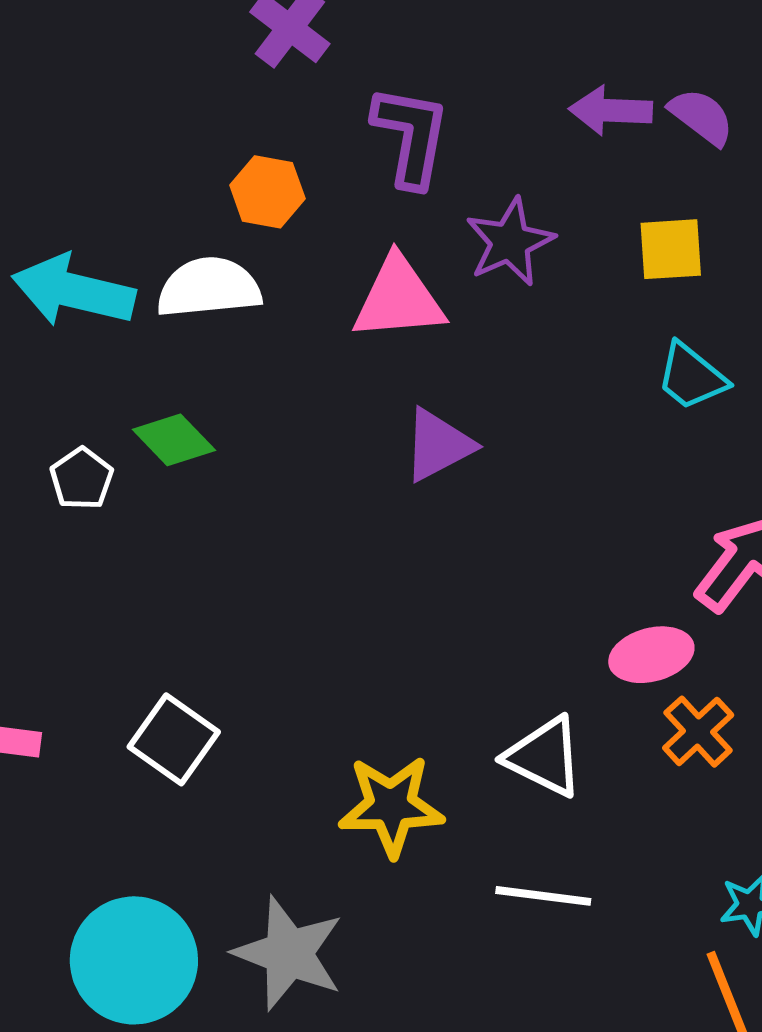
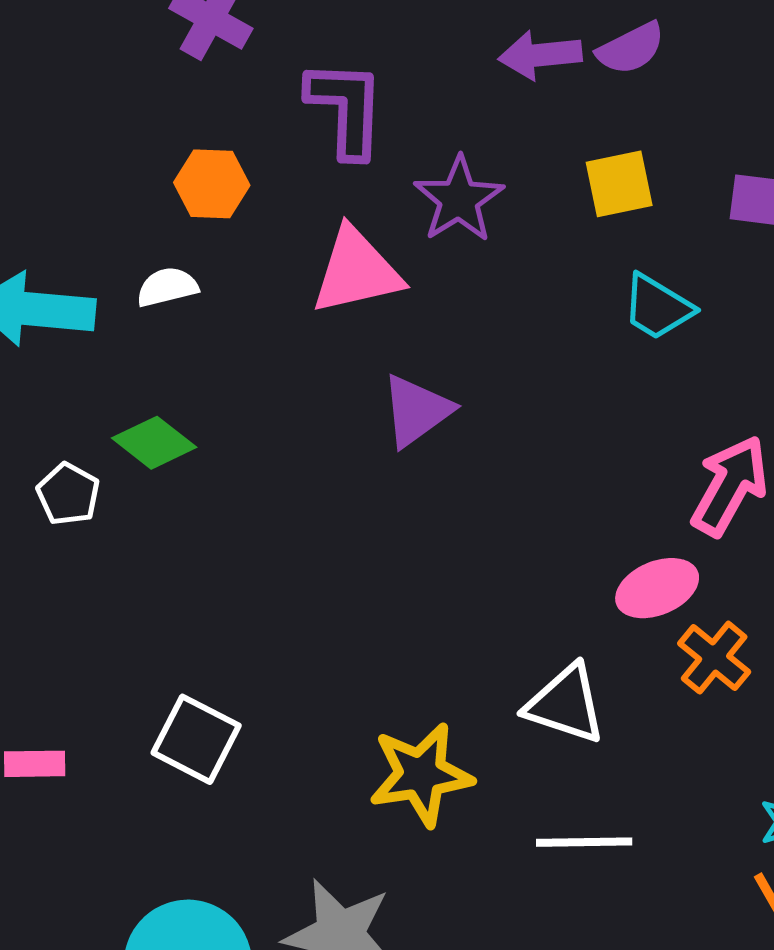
purple semicircle: (701, 117) -> (631, 48), turned 124
white semicircle: (209, 288) -> (167, 287), size x0.6

